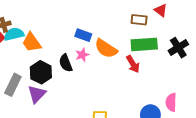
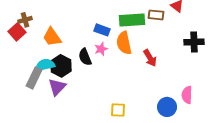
cyan semicircle: (14, 34) -> (45, 65), moved
green rectangle: (144, 44) -> (132, 20), moved
black cross: (178, 48) -> (194, 42), turned 30
orange semicircle: (106, 49) -> (124, 43), turned 45

